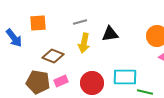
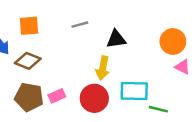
yellow arrow: (84, 43) -> (103, 68), moved
brown diamond: (53, 56) -> (28, 61), moved

